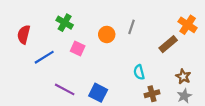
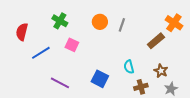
orange circle: (107, 34) -> (100, 22), moved
brown star: (183, 77) -> (161, 71), moved
blue square: (98, 93) -> (100, 79), moved

